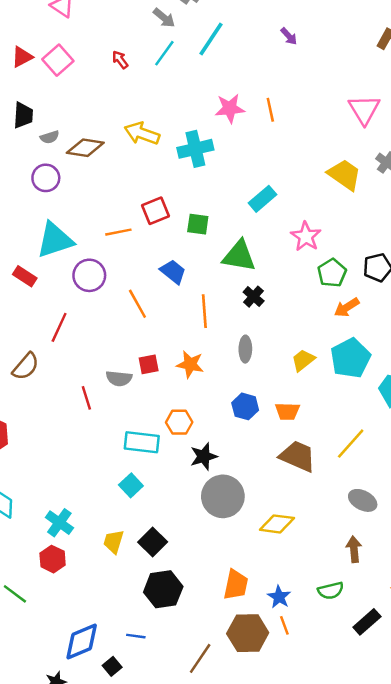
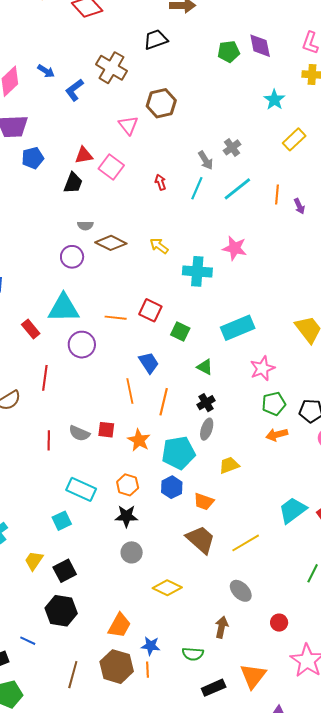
cyan line: (164, 53) -> (197, 188), turned -30
pink square: (58, 60) -> (111, 167), turned -30
orange line: (270, 110) -> (277, 194), moved
black trapezoid: (23, 115) -> (73, 183), moved
yellow arrow: (142, 133) -> (159, 246), size x0.7
cyan rectangle: (262, 199) -> (238, 328), size x1.4
red square: (156, 211) -> (150, 310), turned 30
green triangle: (239, 256) -> (205, 367), size x0.6
orange line: (137, 304) -> (130, 391), moved
red line: (59, 327) -> (45, 378), turned -35
gray ellipse: (245, 349) -> (207, 429), moved
cyan pentagon: (350, 358) -> (178, 453), moved
orange hexagon: (179, 422) -> (128, 485), moved
gray circle: (223, 496) -> (132, 552), size x0.6
blue star: (279, 597) -> (151, 646), turned 30
brown line: (200, 658) -> (73, 675), turned -36

